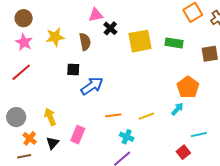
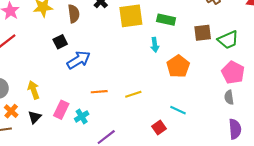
black square: (73, 69) -> (60, 42), turned -32
cyan arrow: (177, 109) -> (155, 45), moved, turned 128
cyan line: (199, 135) -> (178, 110), moved, turned 35
cyan cross: (127, 137) -> (82, 116), moved, turned 32
red square: (183, 152) -> (159, 127), moved

